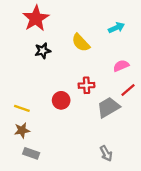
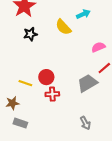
cyan arrow: (116, 28) -> (83, 14), moved
red cross: (86, 85) -> (52, 94), moved
yellow line: (22, 108) -> (25, 83), moved

